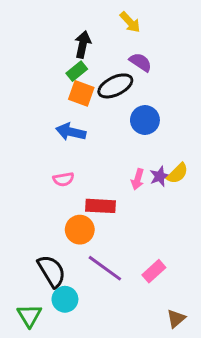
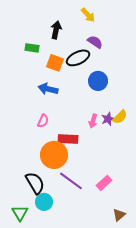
green rectangle: (77, 71) -> (32, 48), moved, turned 48
pink semicircle: (63, 179) -> (43, 121), turned -56
orange circle: (80, 230) -> (54, 155), size x1.4

